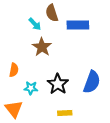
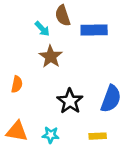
cyan star: (31, 88) -> (51, 135), moved
orange triangle: (14, 109) -> (17, 131), turned -42
yellow rectangle: (65, 113) -> (98, 136), moved

